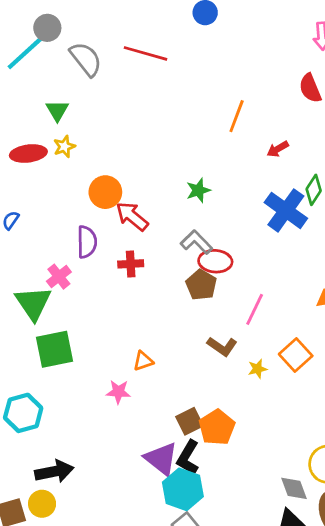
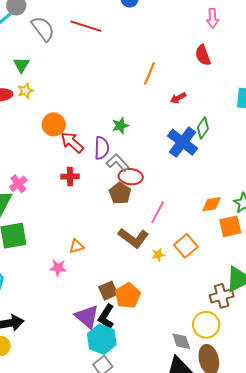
purple semicircle: (87, 242) -> (102, 148), moved
brown L-shape: (222, 346) -> (133, 238), size x1.4

